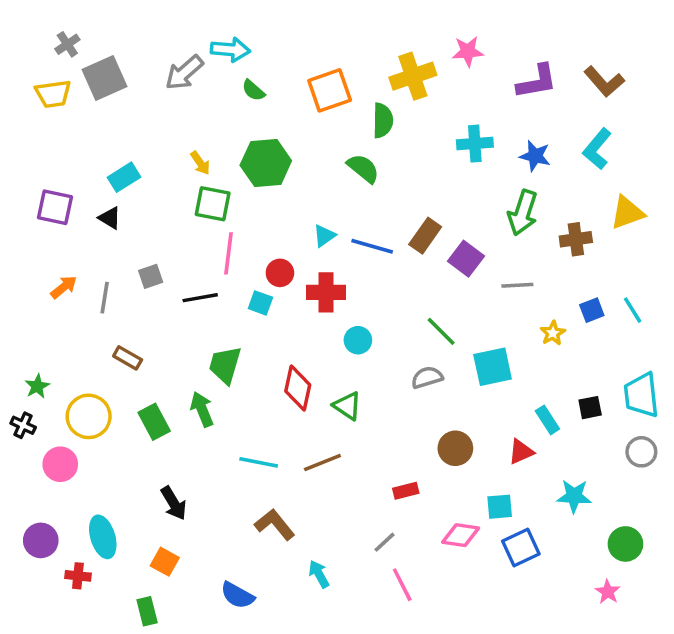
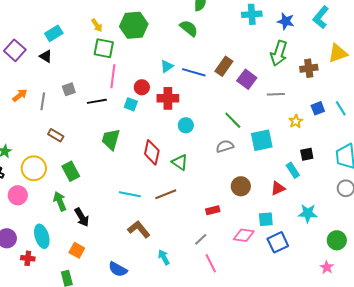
purple square: (55, 207) -> (15, 50), turned 30
black square: (590, 408) -> (307, 154), moved
green arrow: (202, 409) -> (60, 201), moved

